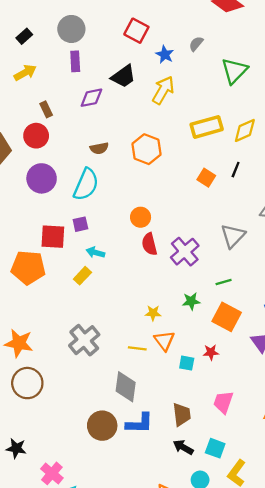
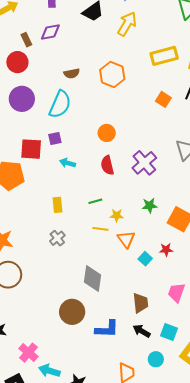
purple diamond: (91, 98) -> (50, 32), moved
red semicircle: (149, 244) -> (107, 165), moved
yellow rectangle: (82, 276) -> (57, 205), moved, turned -49
green line: (224, 282) -> (95, 201), moved
gray cross: (84, 340) -> (57, 238), size x0.6
yellow line: (137, 348) -> (100, 229), moved
cyan square: (187, 363) -> (145, 259), turned 32
blue L-shape: (139, 423) -> (107, 329), moved

